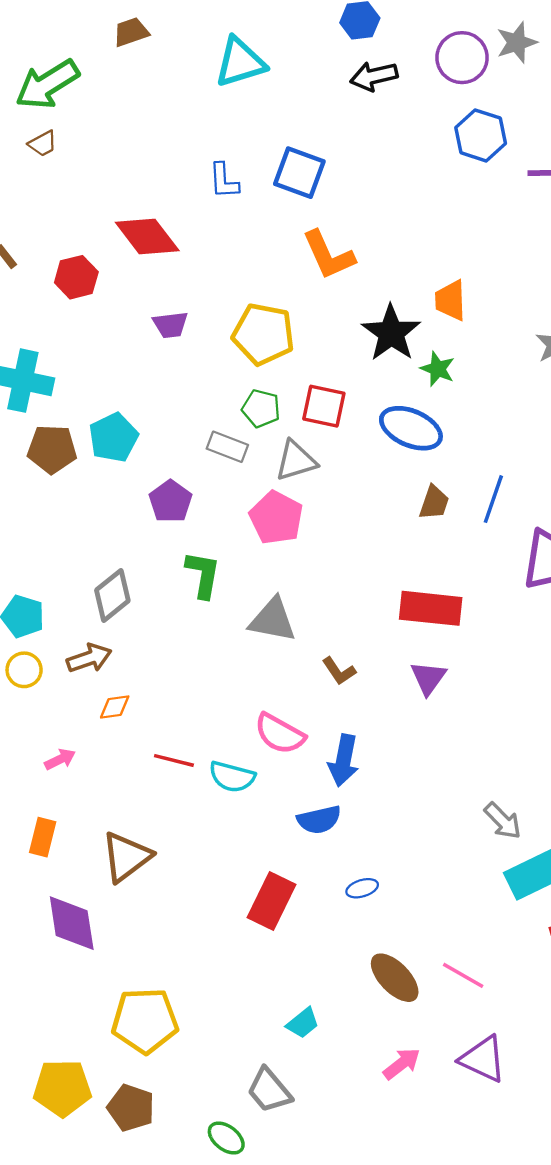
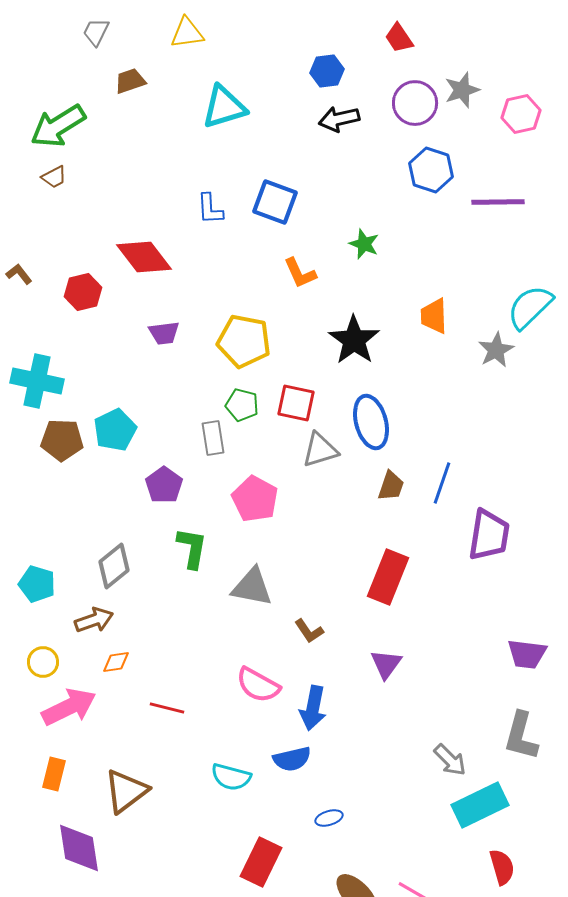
orange L-shape: (328, 255) -> (300, 273), size x0.7
orange trapezoid: (450, 300) -> (434, 316), moved
green star: (438, 369) -> (364, 244), moved
blue ellipse: (411, 428) -> (371, 422), turned 52
gray rectangle: (227, 447) -> (213, 438), turned 60
gray triangle: (296, 461) -> (320, 450), moved
red rectangle: (431, 608) -> (388, 577), turned -74
yellow circle: (24, 670) -> (43, 662), moved
purple triangle: (428, 678) -> (386, 664), moved
pink arrow: (60, 759) -> (69, 707), size x2.0
cyan semicircle: (232, 777) -> (231, 777), moved
red rectangle: (272, 901) -> (261, 862), moved

